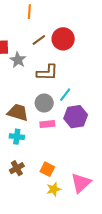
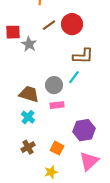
brown L-shape: (47, 73) -> (83, 56), moved
purple hexagon: (76, 117) -> (84, 130), moved
cyan cross: (17, 137) -> (28, 117), turned 32
yellow star: (54, 189) -> (51, 172), moved

